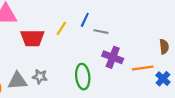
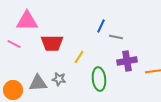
yellow line: (61, 28) -> (79, 57), moved
purple cross: (113, 57) -> (127, 61), turned -30

